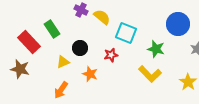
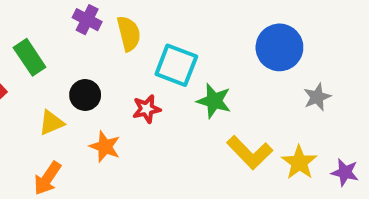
yellow semicircle: (102, 17) -> (129, 34), turned 36
green star: (156, 49) -> (214, 101), moved
yellow L-shape: (150, 74) -> (250, 153), moved

